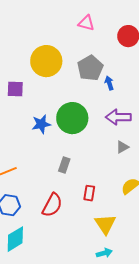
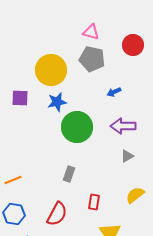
gray pentagon: (90, 68) -> (92, 59), moved, turned -30
blue arrow: (109, 83) -> (114, 92), turned -96
blue star: (41, 124) -> (57, 102), moved

